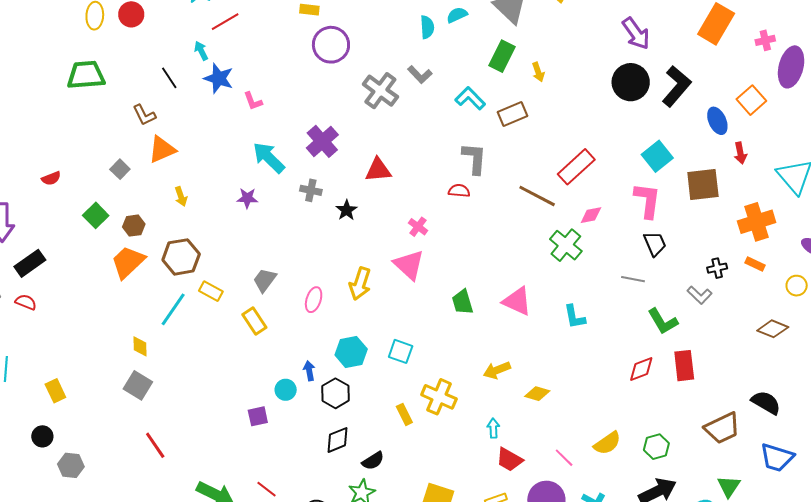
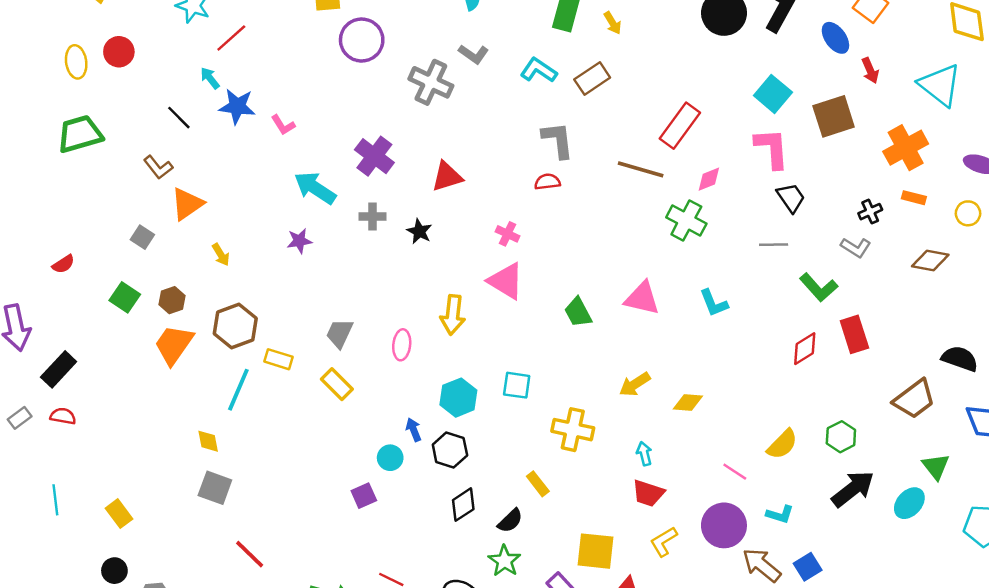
brown diamond: (773, 329) -> (930, 261), moved
yellow rectangle: (404, 414) -> (538, 484), moved
red trapezoid: (509, 460) -> (648, 493), moved

